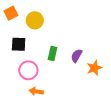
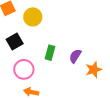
black square: (19, 44) -> (15, 41), turned -35

